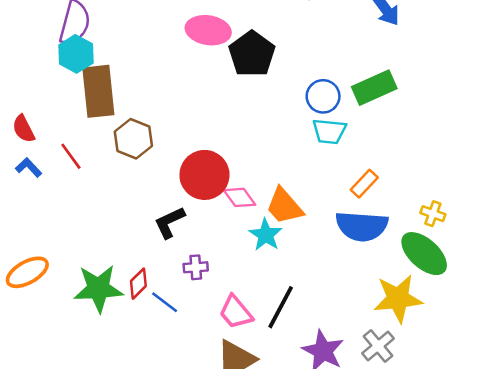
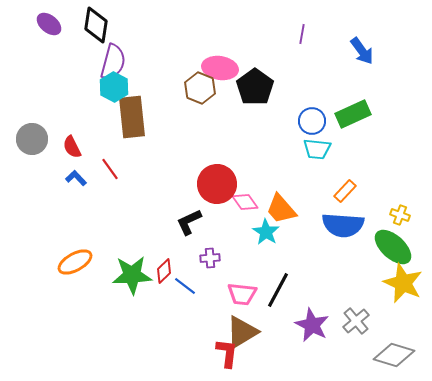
brown hexagon: (133, 139) -> (200, 88), moved
yellow star: (398, 299) -> (403, 283), moved, turned 30
pink trapezoid: (236, 312) -> (242, 294), turned -44

